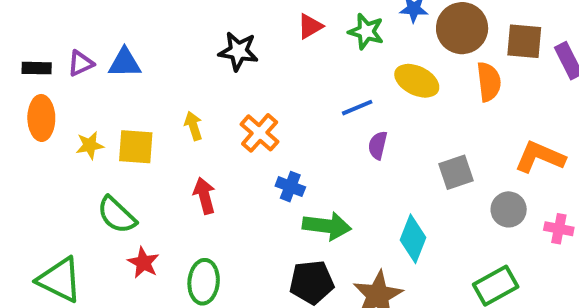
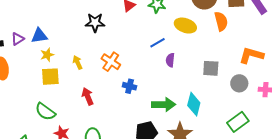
yellow star: (90, 145) -> (47, 55), moved
gray square: (456, 172) -> (211, 68), turned 30
green arrow: (327, 226) -> (164, 104), moved

